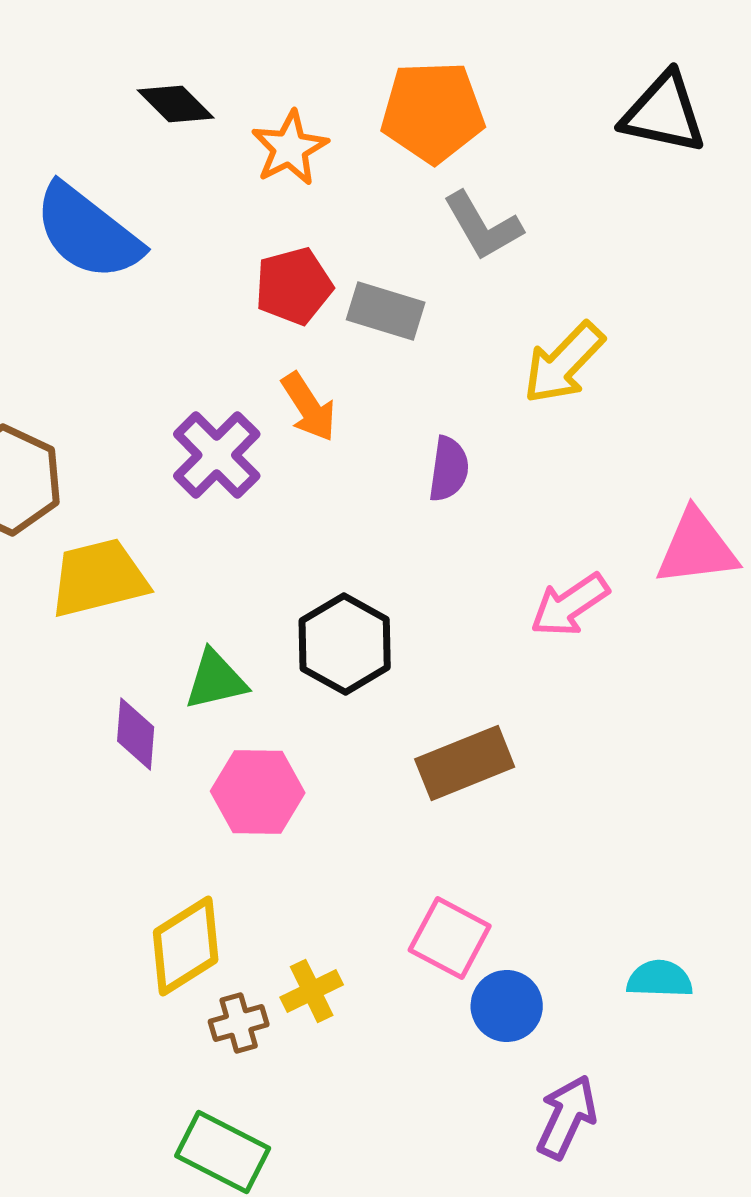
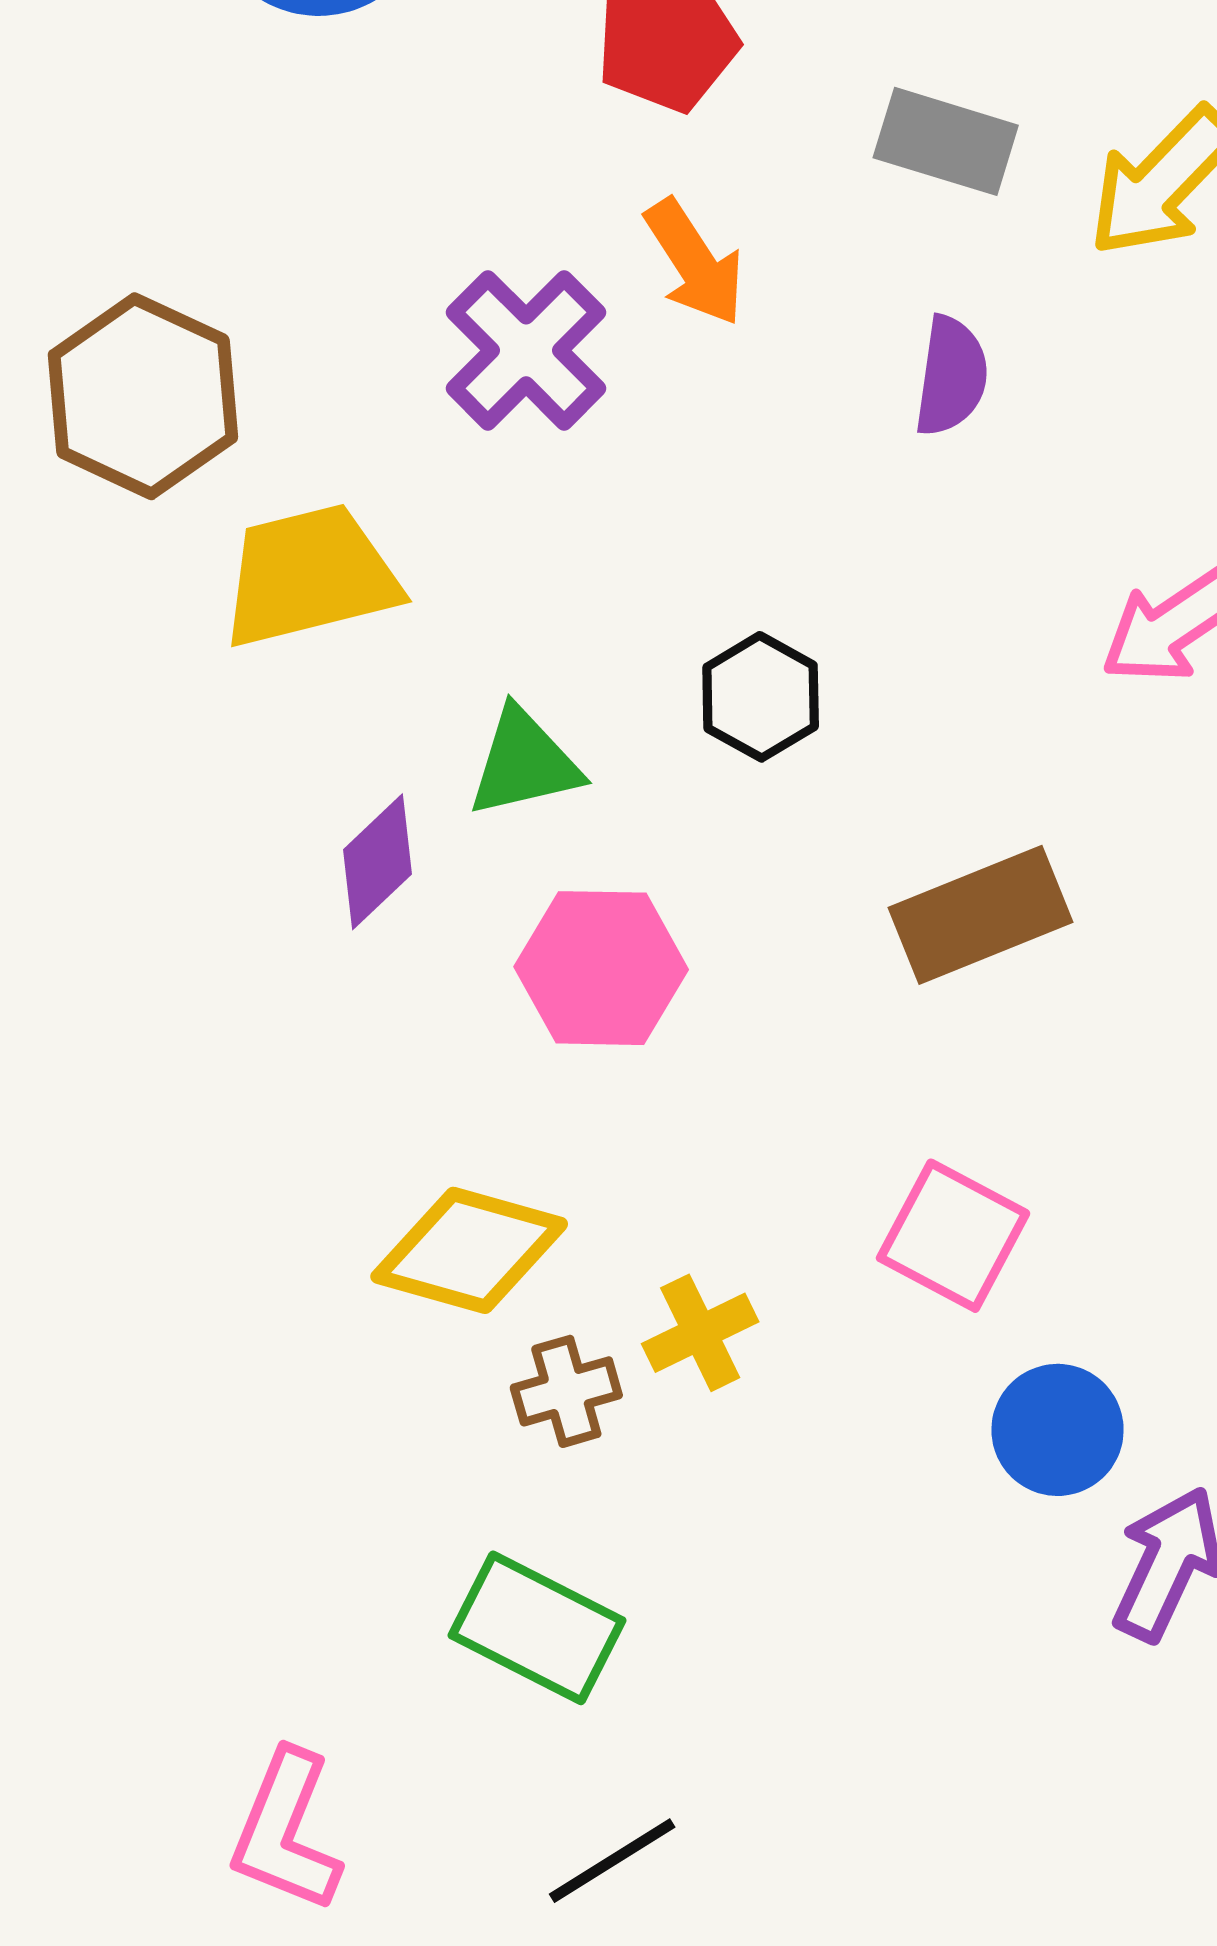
gray rectangle: (386, 311) -> (946, 141), moved
black hexagon: (345, 644) -> (761, 697), size x0.7
purple diamond: (136, 734) -> (378, 862), turned 42
yellow diamond: (186, 946) -> (469, 1250), turned 48
blue circle: (507, 1006) -> (1058, 1430), moved

